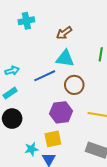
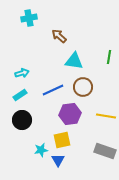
cyan cross: (26, 21) -> (29, 18), moved
brown arrow: (64, 33) -> (59, 36), moved, turned 77
blue line: (45, 76) -> (53, 90), moved

